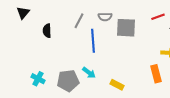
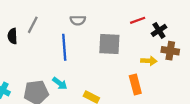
gray line: (79, 21) -> (33, 25), moved
gray square: (126, 28) -> (109, 44), moved

